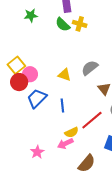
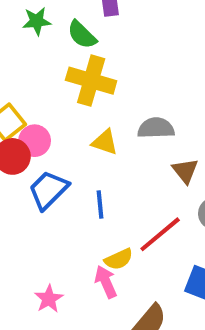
yellow cross: (80, 24) -> (91, 81), moved, size x1.6
green semicircle: (63, 25) -> (82, 35), moved
gray semicircle: (90, 68) -> (156, 128), turned 36
pink arrow: (65, 144) -> (106, 282), turned 91

